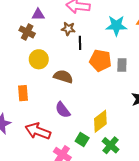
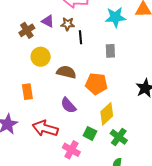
purple triangle: (38, 15) -> (48, 21), moved, turned 32
brown cross: (27, 32) -> (27, 30), turned 35
orange pentagon: (100, 60) -> (96, 84), moved
gray rectangle: (122, 65) -> (110, 51), moved

